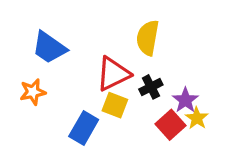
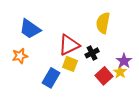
yellow semicircle: (148, 38) -> (103, 23), moved
purple star: (185, 100) -> (124, 61), moved

